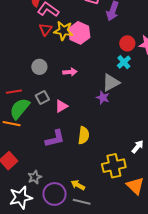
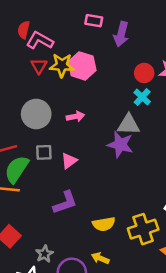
gray circle: (39, 67) -> (36, 114), size x1.5
gray triangle: (111, 83) -> (129, 125), turned 36
gray square: (42, 97) -> (44, 152), turned 32
purple star: (103, 98) -> (120, 145), size x1.5
yellow semicircle: (84, 135) -> (104, 224), moved, turned 78

